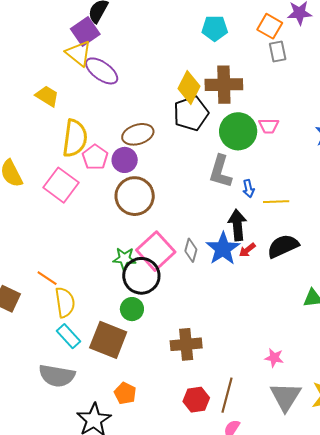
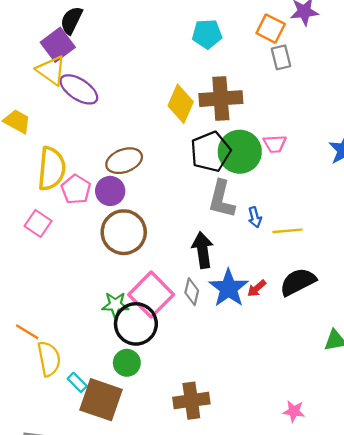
black pentagon: (191, 113) -> (210, 152), moved
pink square: (61, 185) -> (38, 223), size x0.7
black arrow: (237, 225) -> (203, 250), moved
cyan rectangle: (69, 336) -> (77, 382), moved, size x0.7

